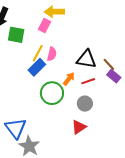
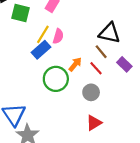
black triangle: (86, 59) -> (109, 33), moved
brown line: (109, 64) -> (101, 52), moved
red line: (88, 81) -> (96, 68), turned 64
red triangle: (79, 127) -> (94, 123), moved

